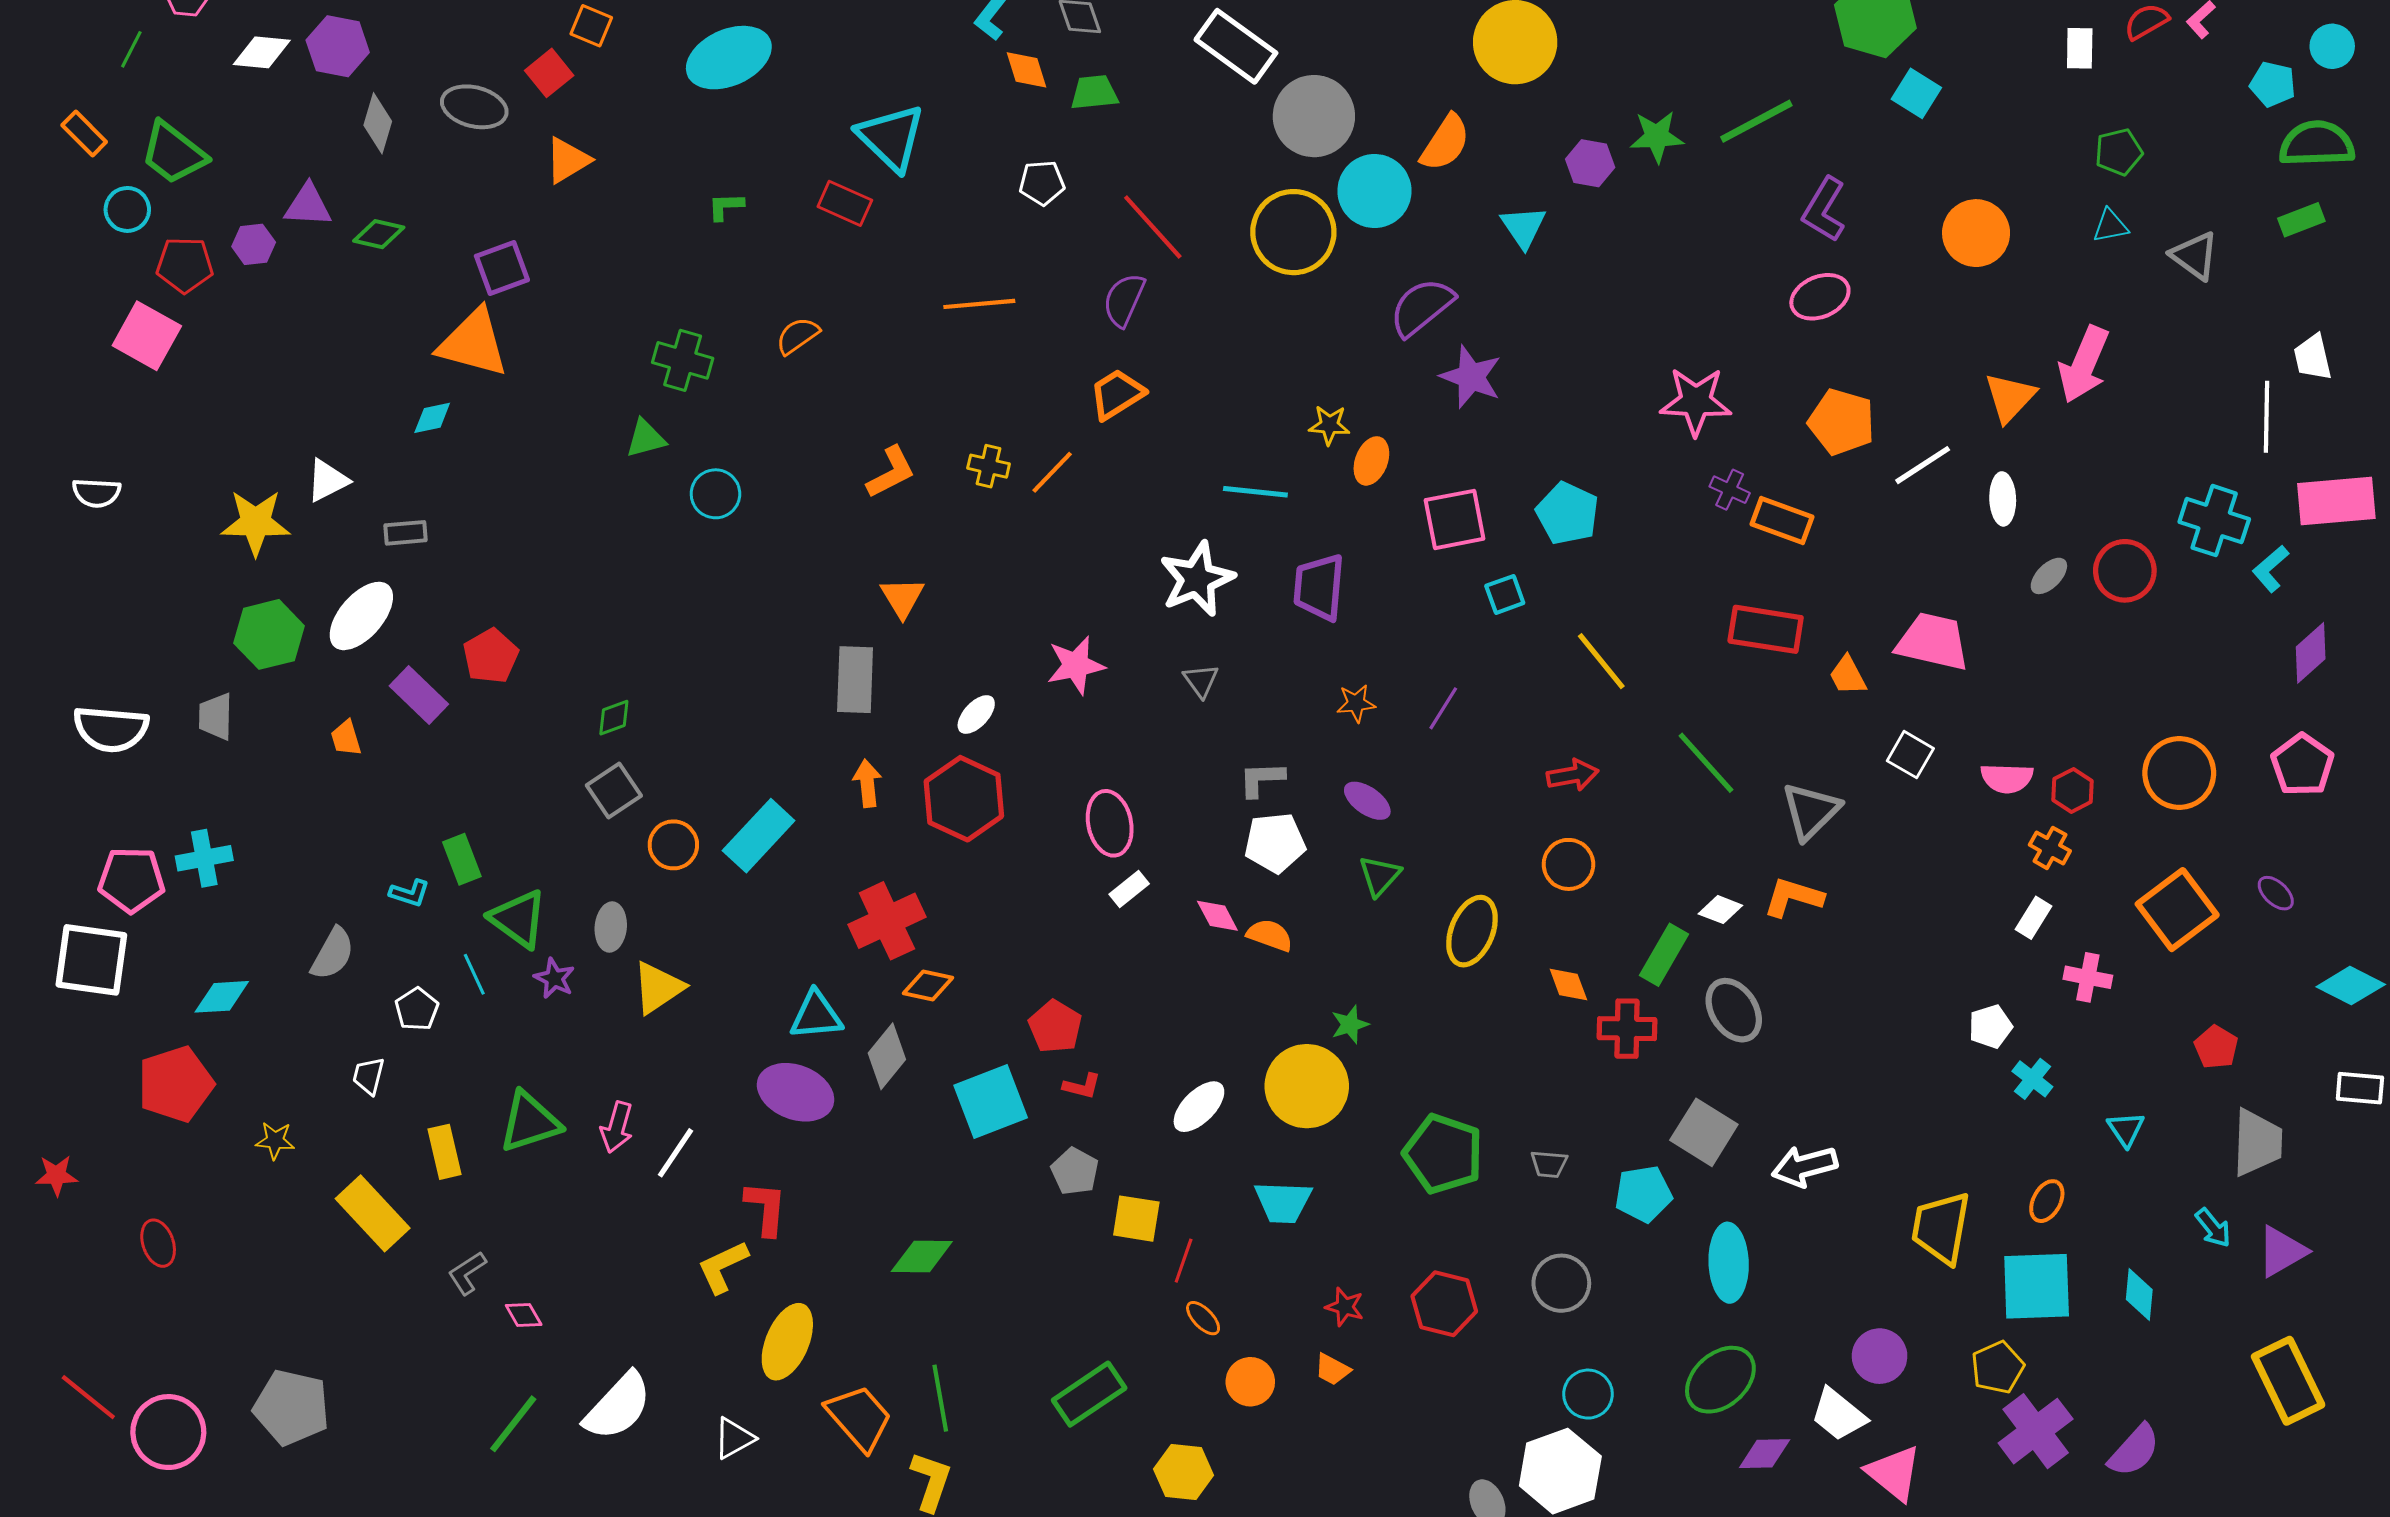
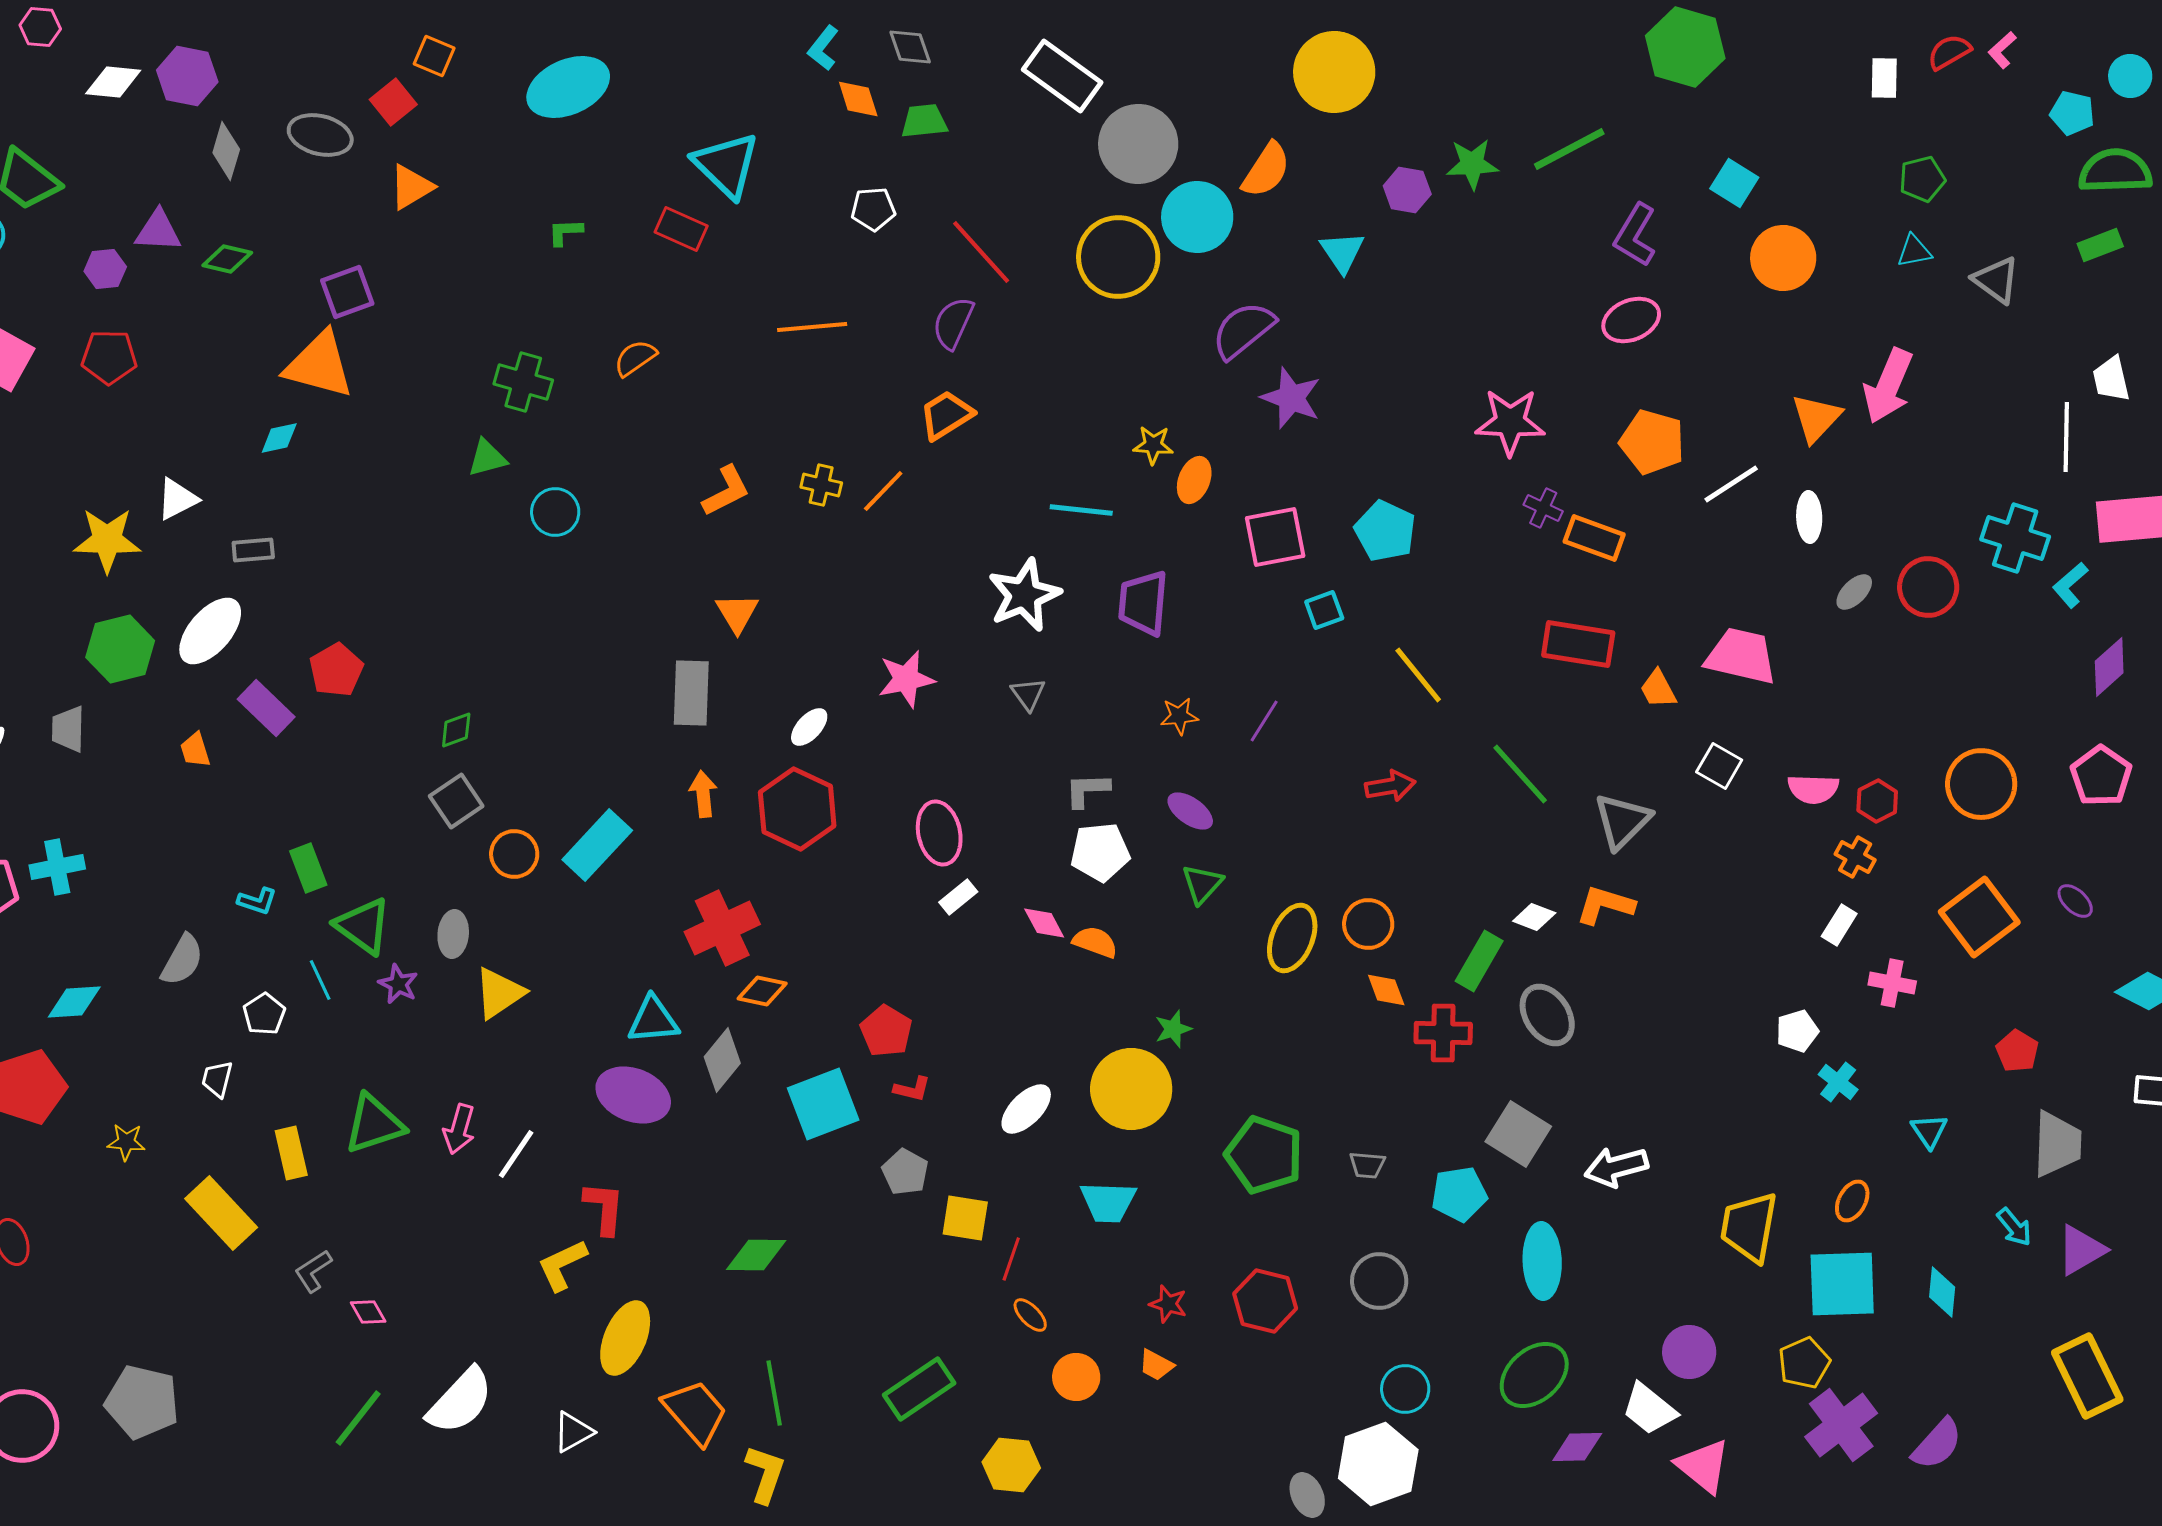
cyan square: (1916, 93) -> (1734, 183), moved
red pentagon: (185, 265) -> (109, 357), moved
orange circle: (1568, 864) -> (1368, 924), moved

